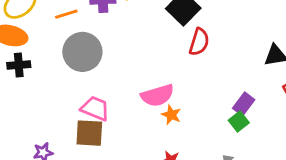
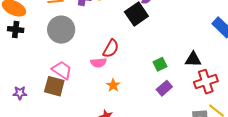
red semicircle: (199, 42) -> (111, 48), moved
pink semicircle: (157, 95) -> (98, 63), moved, size x0.7
green square: (239, 121) -> (160, 64), moved

